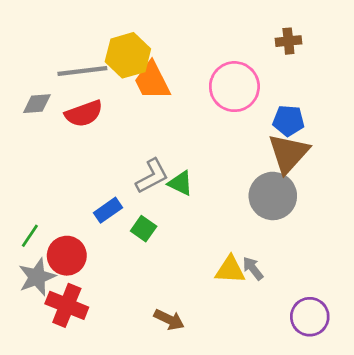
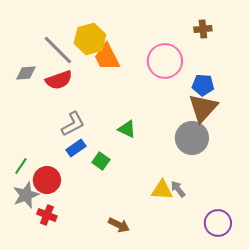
gray line: (82, 71) -> (58, 50), turned 52
gray L-shape: (152, 176) -> (73, 124), moved
red cross: (67, 305) -> (47, 215), size x0.7

